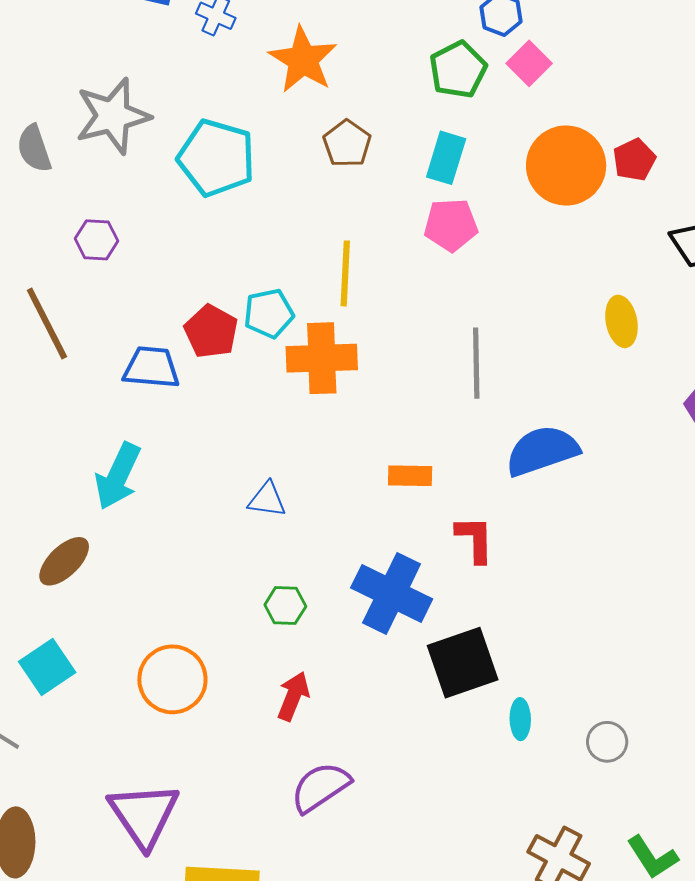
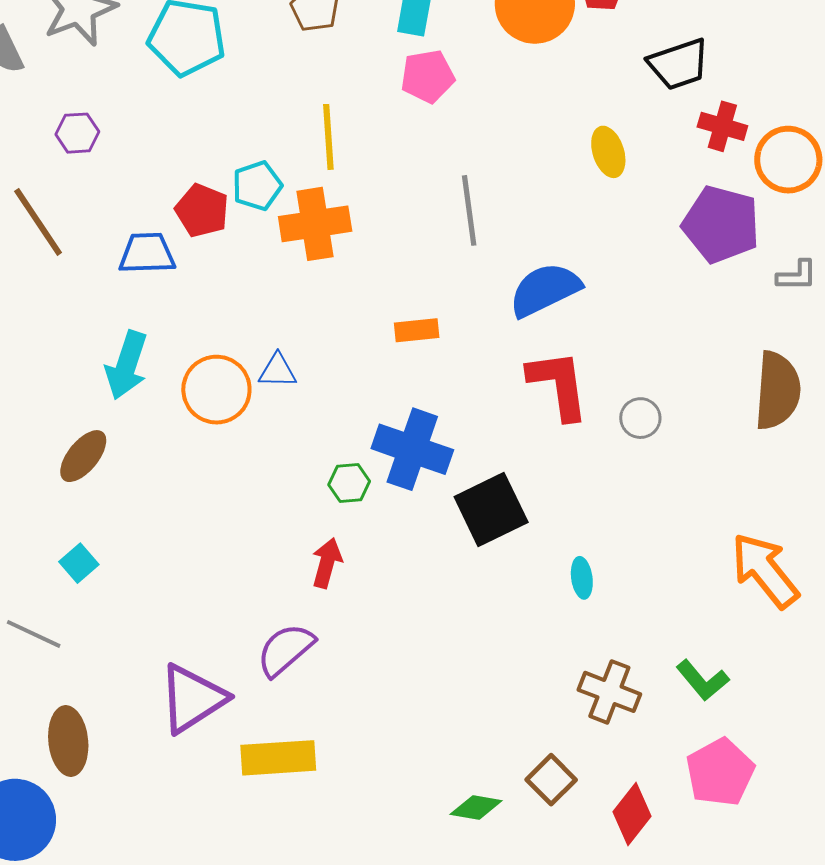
red L-shape: (475, 539) -> (558, 385), moved, size x1.5
green hexagon: (285, 606) -> (349, 483), moved
cyan square: (47, 667) -> (79, 563), size x0.7
orange circle: (172, 679) -> (216, 390), moved
cyan ellipse: (520, 719) -> (582, 578), moved
gray circle: (607, 742) -> (640, 418), moved
purple semicircle: (320, 787) -> (286, 650), moved
purple triangle: (144, 815) -> (192, 698), turned 38

